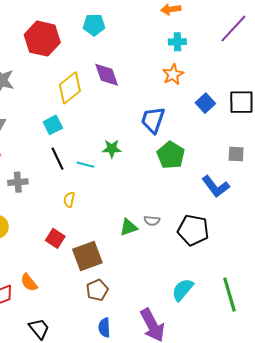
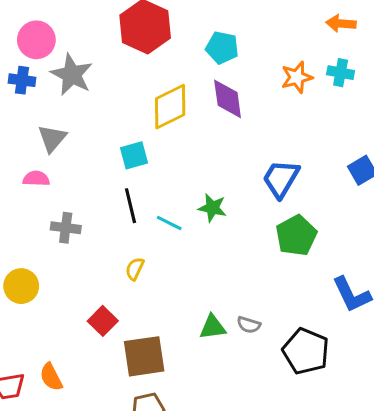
cyan pentagon: (94, 25) -> (222, 48), moved
orange star: (173, 74) -> (297, 77), moved

